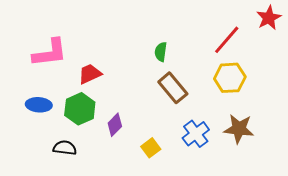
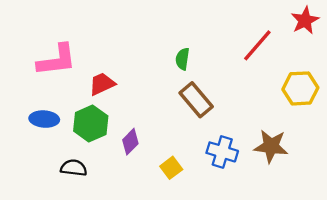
yellow hexagon: (230, 78) -> (300, 88), moved
blue cross: (196, 134) -> (222, 152), turned -36

